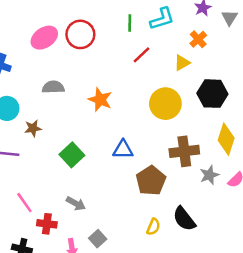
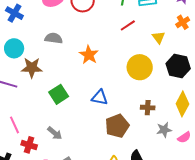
orange cross: (198, 39) -> (183, 22), moved
yellow triangle: (182, 63) -> (159, 37), turned -48
brown star: (33, 128) -> (32, 68), size x1.5
brown cross: (184, 151) -> (148, 108), size x0.6

